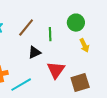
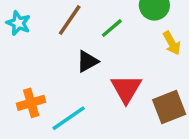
green line: (50, 34) -> (112, 28), turned 56

